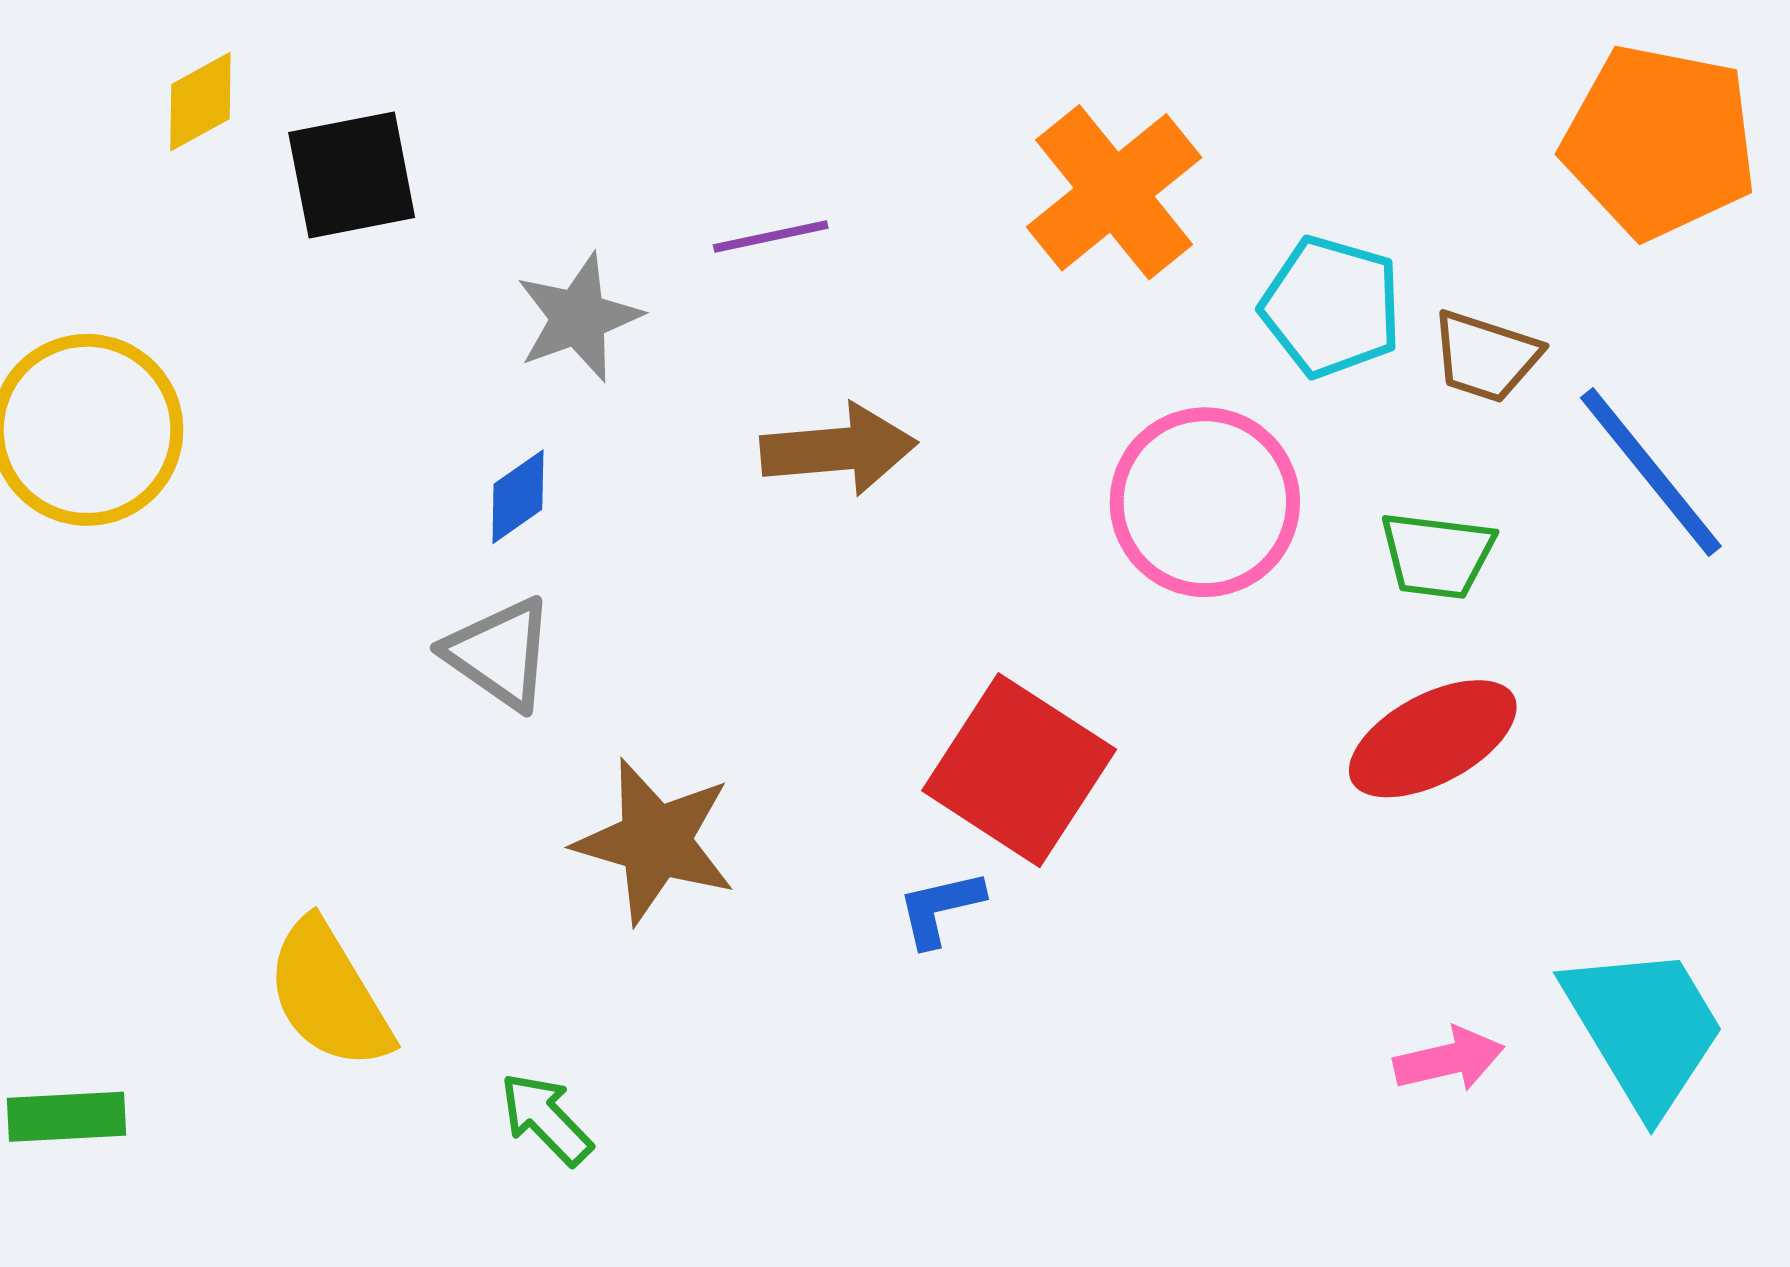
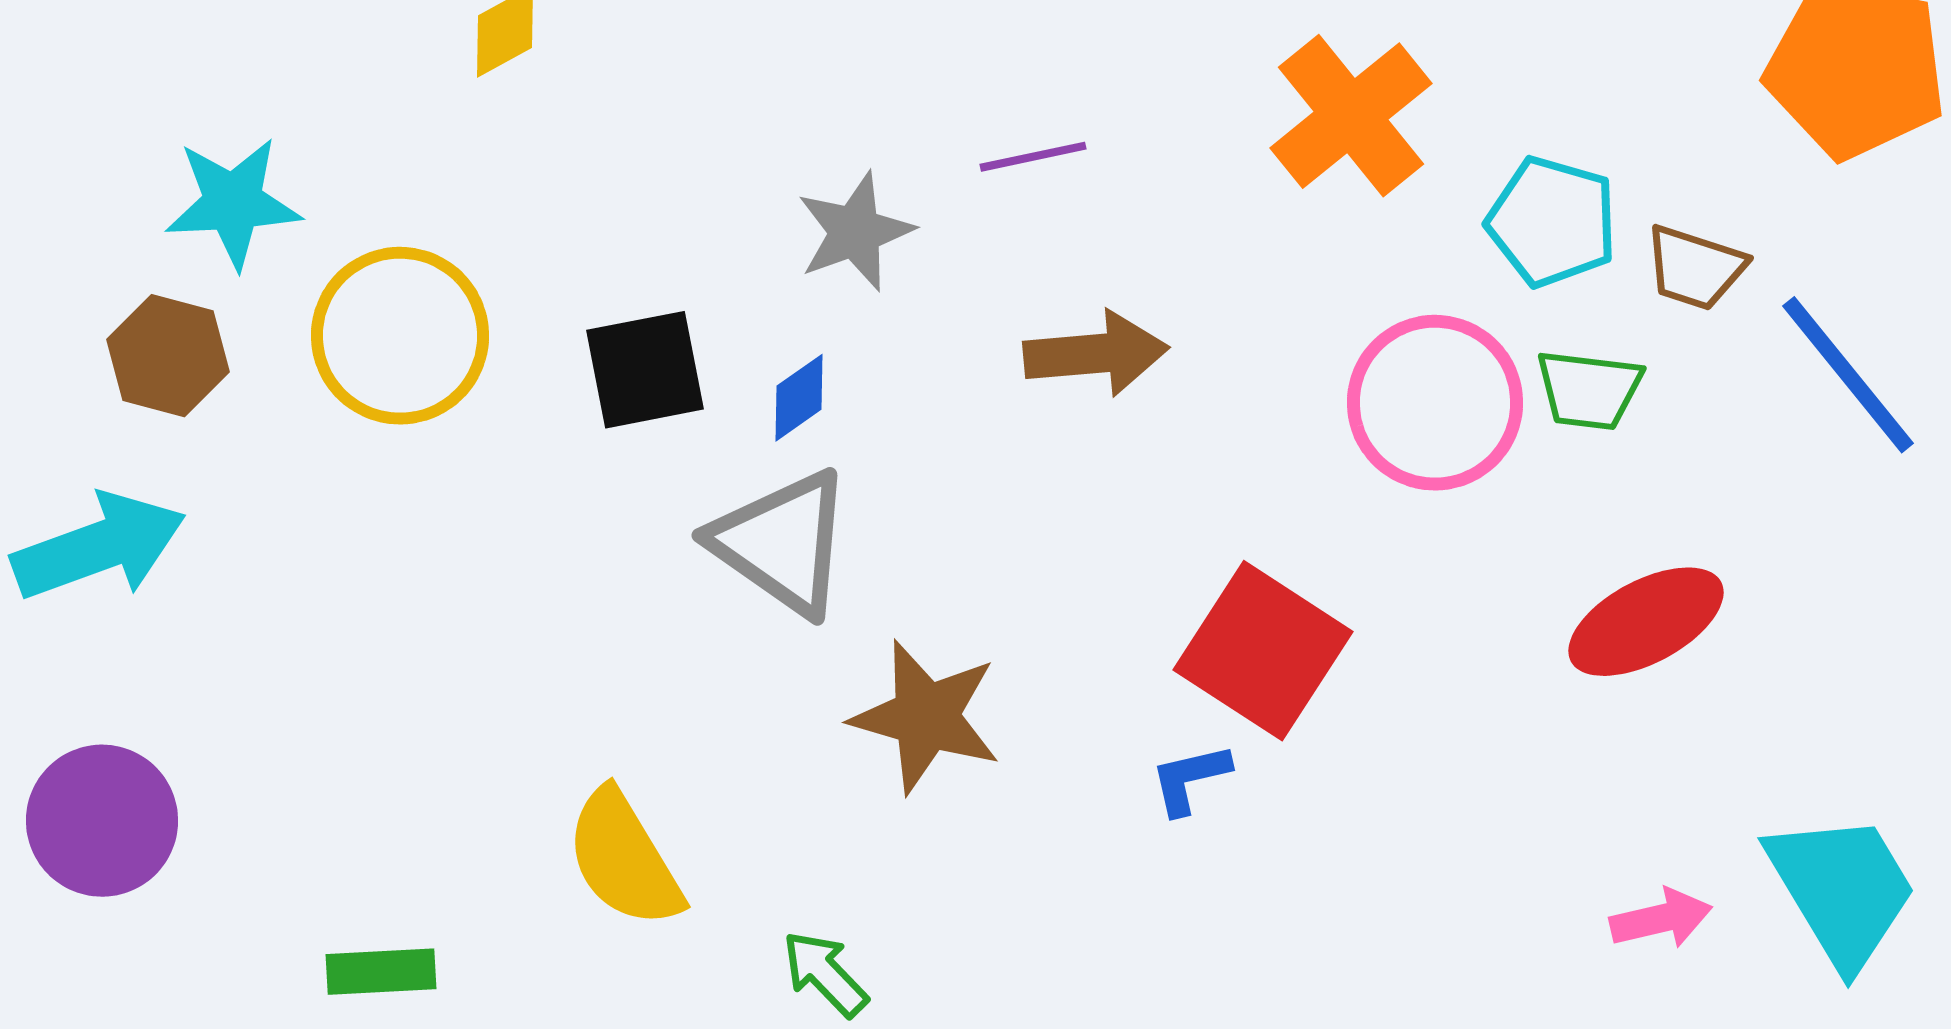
black square: (352, 175) -> (645, 370), moved
green trapezoid: (1437, 555) -> (1589, 390), moved
gray triangle: (500, 653) -> (782, 543), size x1.4

